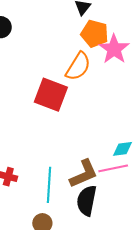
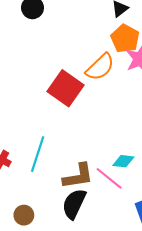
pink line: (113, 168) -> (109, 178), turned 36
cyan line: (49, 185) -> (38, 154), moved

